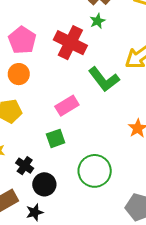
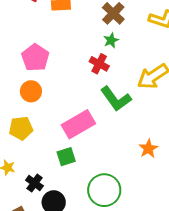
red cross: (70, 43) -> (99, 64), moved, size x0.6
pink rectangle: (67, 106) -> (78, 124), size x1.4

